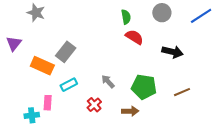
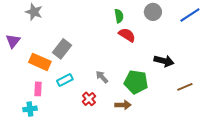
black arrow: (173, 52) -> (164, 61), moved
brown line: (182, 92) -> (185, 87), moved
pink rectangle: (48, 103) -> (38, 89), moved

